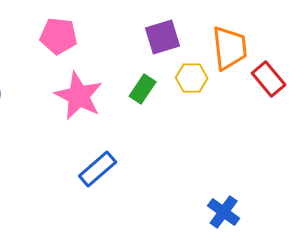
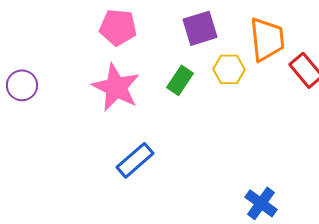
pink pentagon: (59, 36) -> (118, 27), moved

